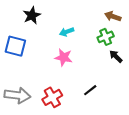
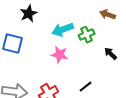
cyan arrow: (67, 32) -> (63, 30), size x1.5
green cross: (106, 37) -> (87, 35), moved

